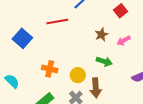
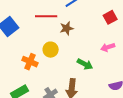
brown star: (102, 35) -> (67, 28), moved
yellow circle: (78, 75) -> (51, 50), moved

